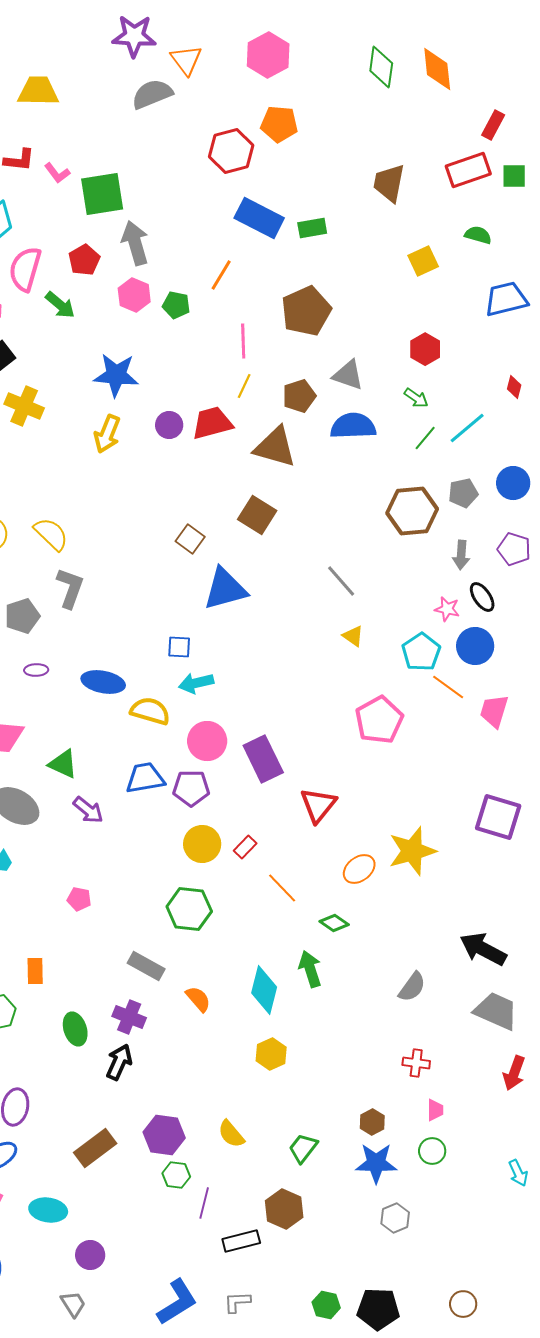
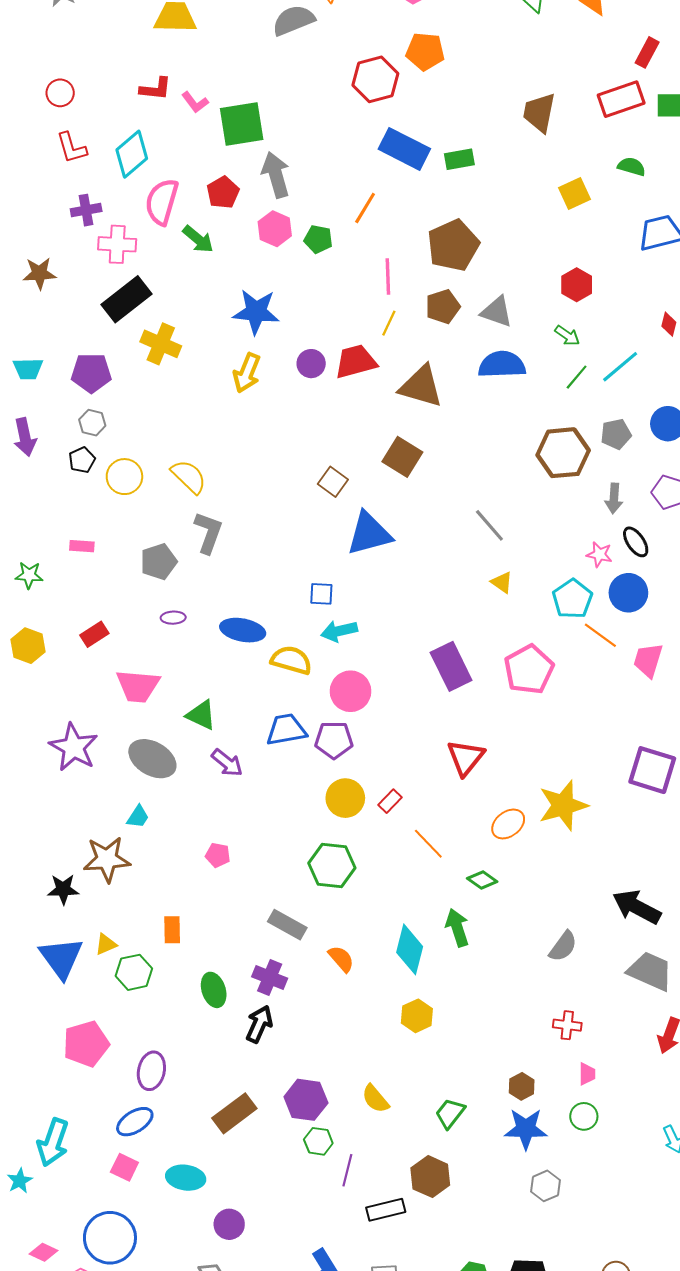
brown pentagon: (299, 396) -> (443, 307), moved
purple rectangle: (263, 759) -> (451, 666), moved

